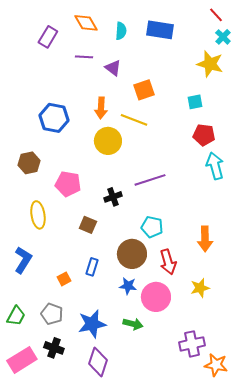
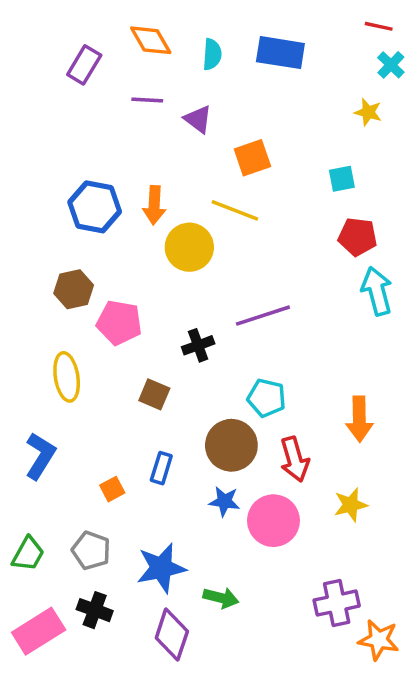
red line: (216, 15) -> (379, 26), turned -35
yellow star: (210, 64) -> (368, 112), size x0.6
orange arrow: (101, 108) -> (154, 205), moved
brown hexagon: (29, 163) -> (74, 289), moved
green arrow: (133, 324) -> (221, 598), moved

